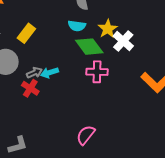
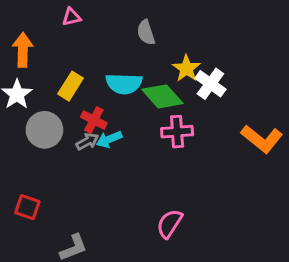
cyan semicircle: (77, 26) -> (124, 84), moved, size x1.4
red cross: (30, 88) -> (94, 120), moved

